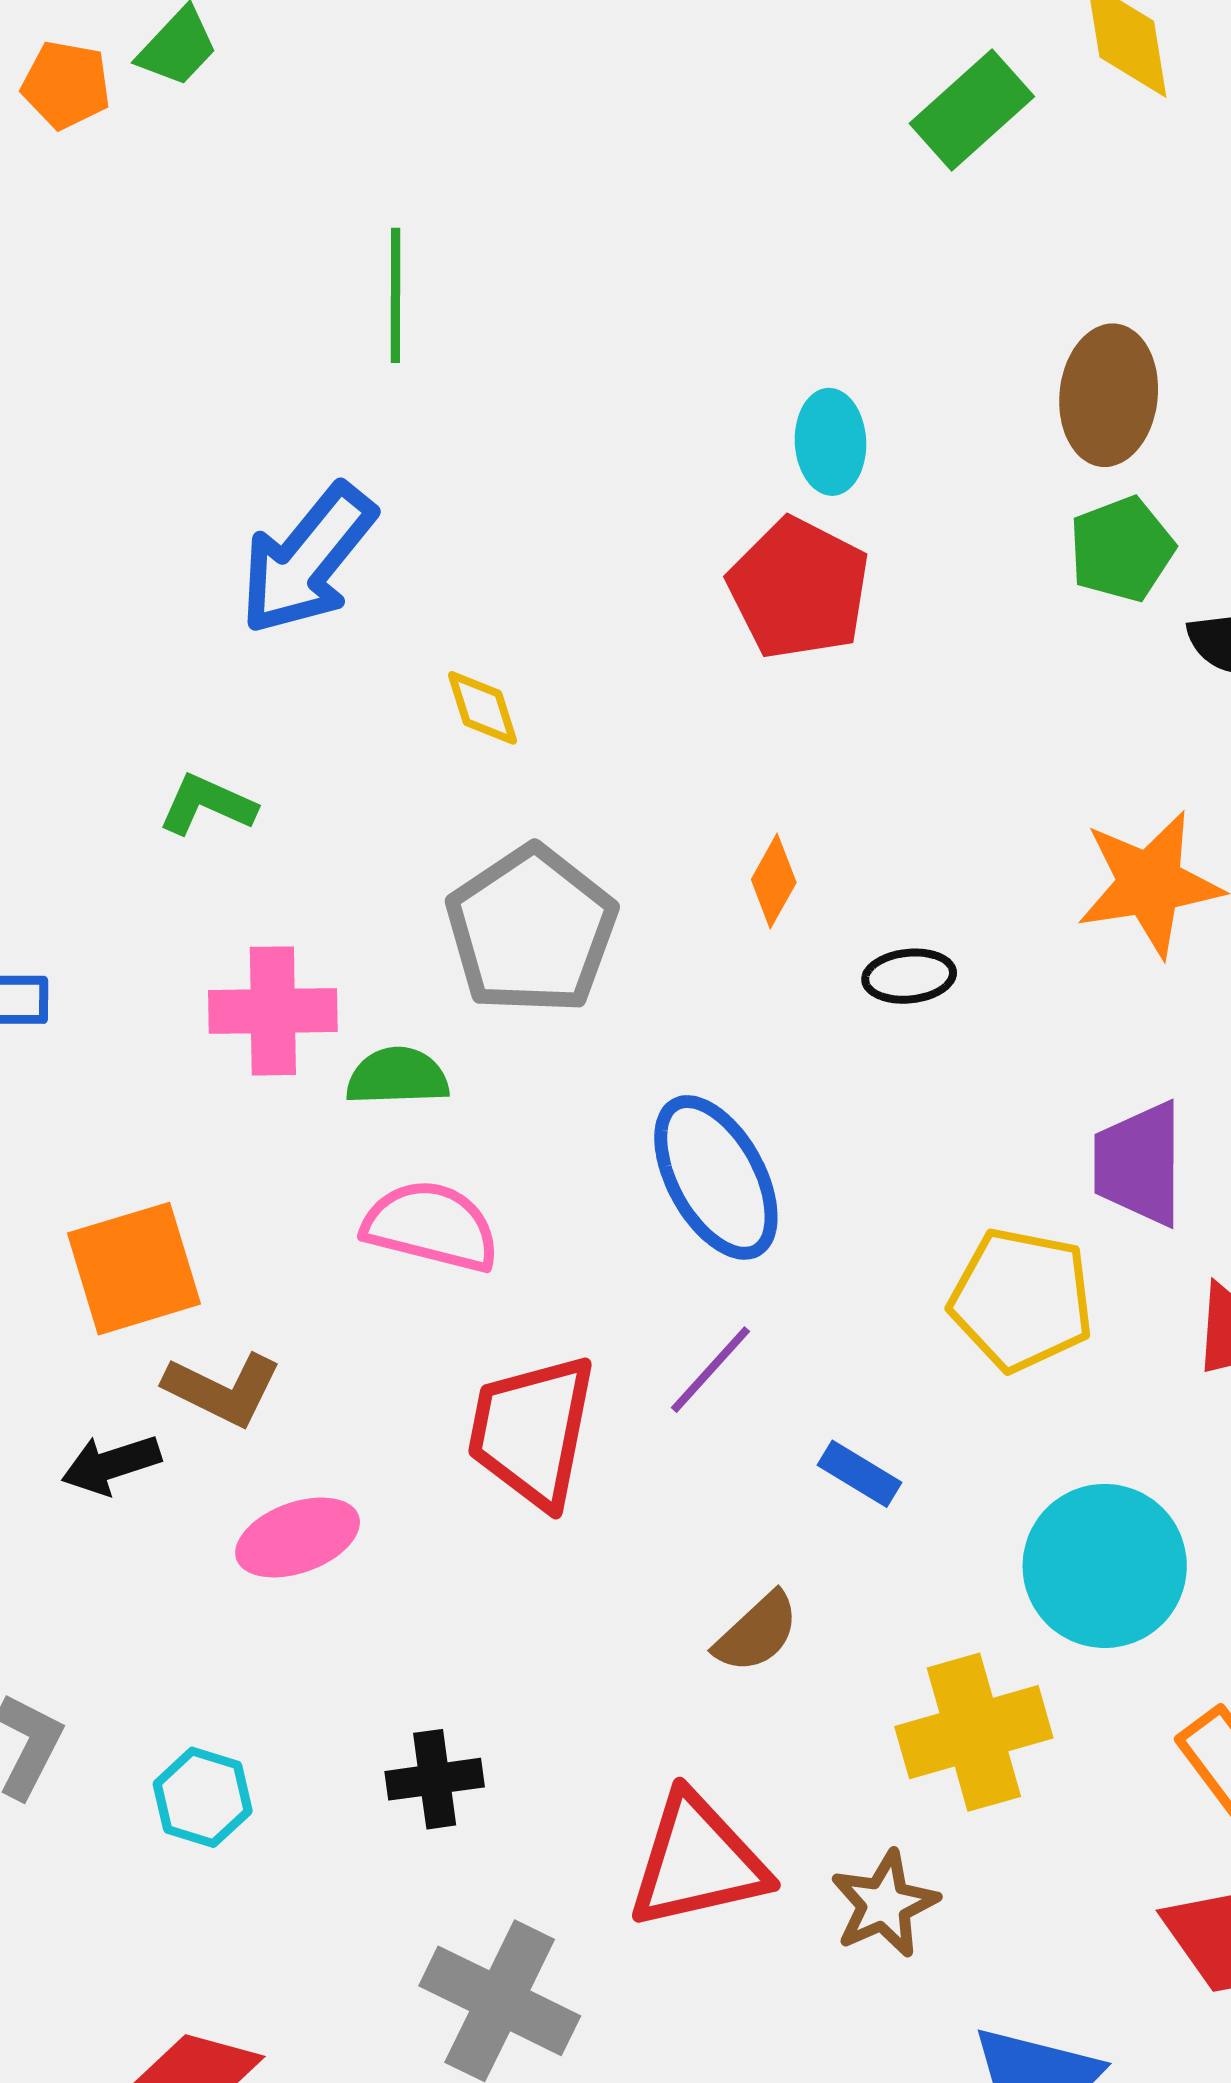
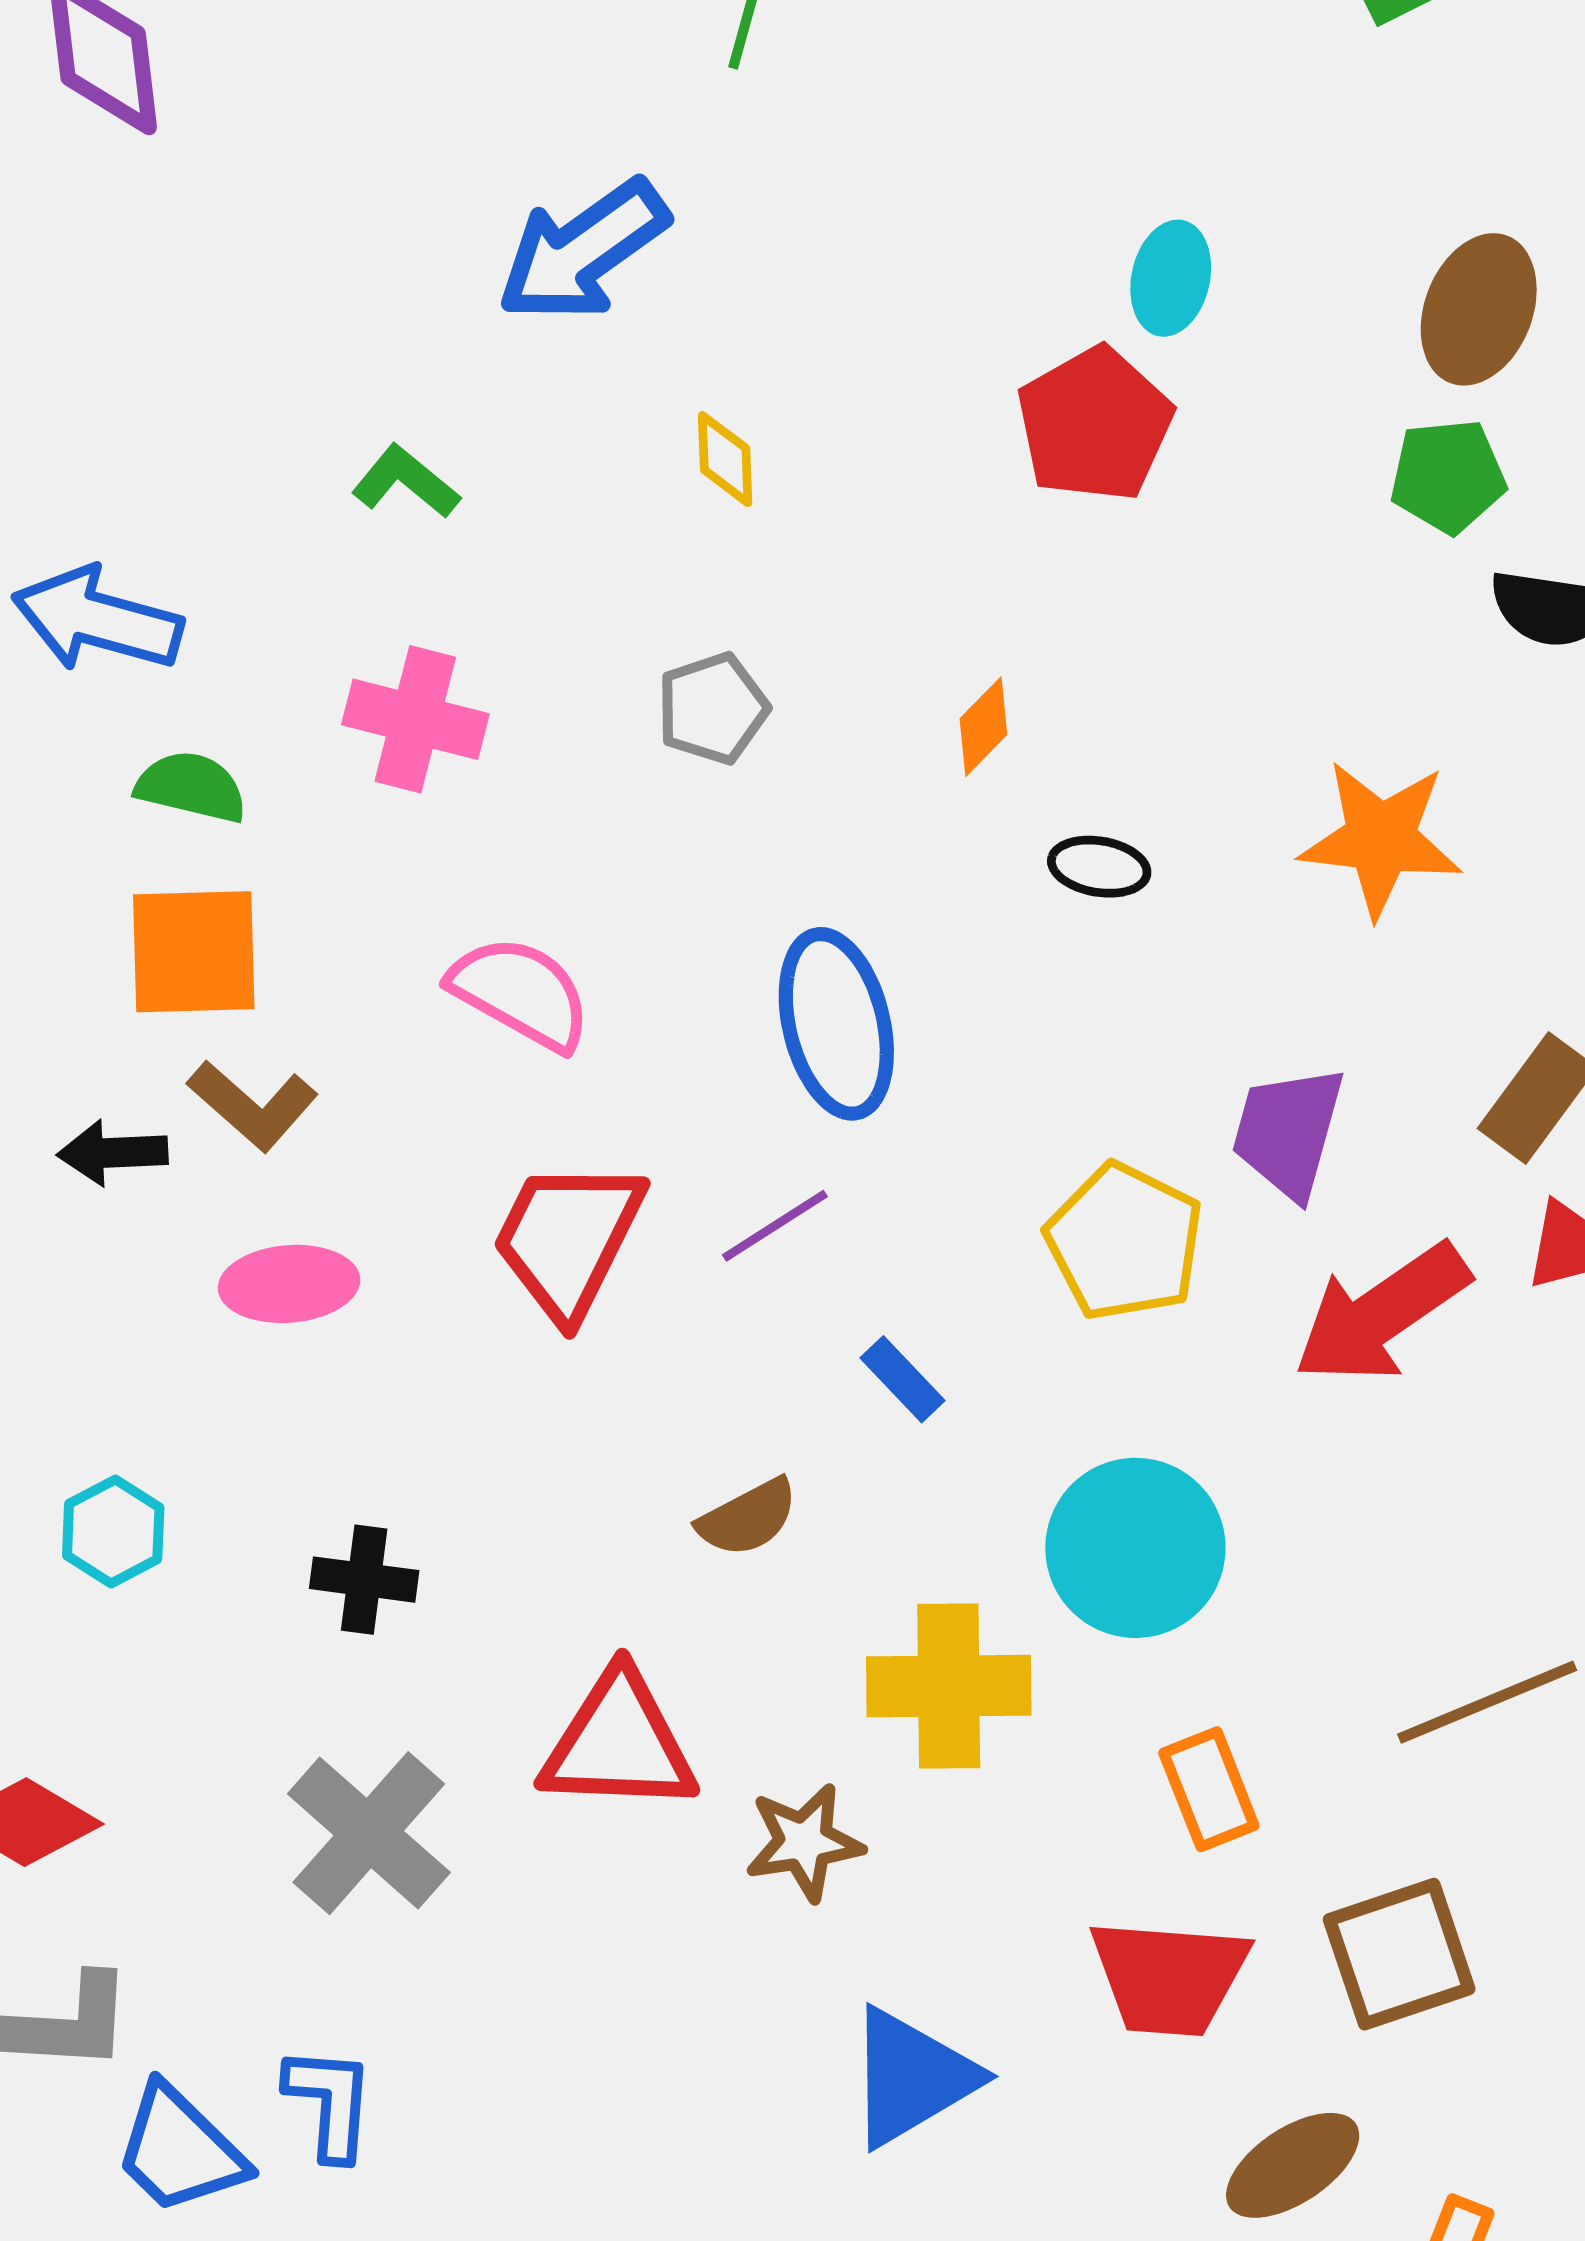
gray pentagon: (531, 930) -> (713, 708), size x0.6
green semicircle: (397, 1076) -> (191, 787), moved

